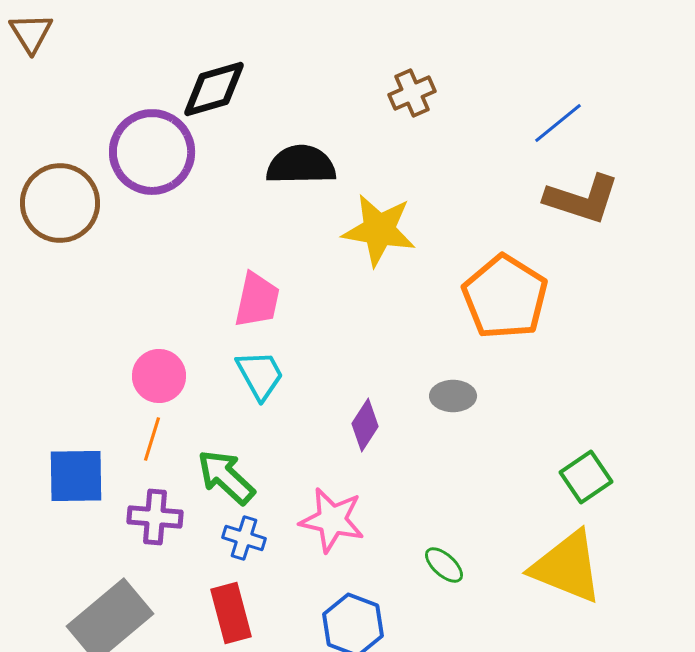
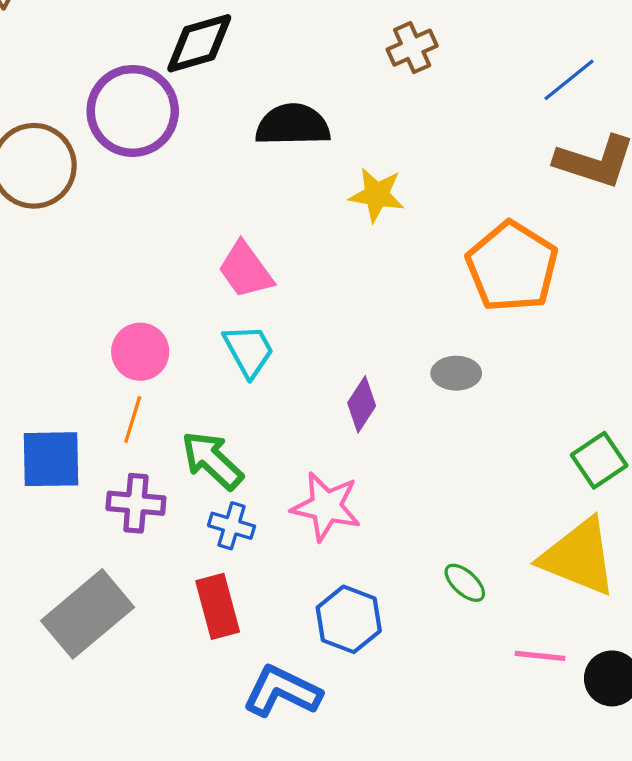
yellow star: (379, 230) -> (377, 195), size x0.7
pink trapezoid: (257, 300) -> (246, 270), turned 132
green ellipse: (444, 565) -> (465, 583), moved

